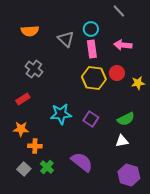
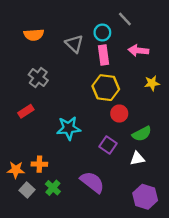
gray line: (119, 11) -> (125, 19), moved
red circle: (117, 73) -> (119, 114), moved
yellow star: (138, 83) -> (152, 83), moved
purple square: (91, 119) -> (108, 145), moved
orange star: (21, 129) -> (16, 170), moved

